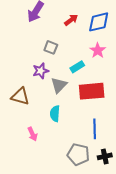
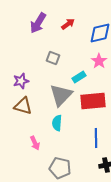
red arrow: (71, 20) -> (68, 24), moved
purple star: (41, 71) -> (21, 81), moved
gray triangle: (59, 85) -> (61, 95), size x1.4
gray pentagon: (78, 154) -> (60, 168), moved

